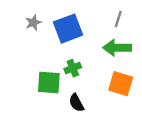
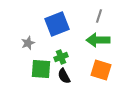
gray star: (33, 23) -> (28, 43), moved
black semicircle: (76, 103) -> (64, 76), moved

